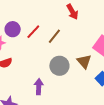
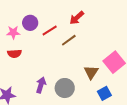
red arrow: (72, 12) -> (77, 18), moved, turned 63
gray circle: (59, 66) -> (65, 88), moved

